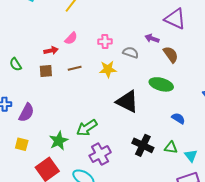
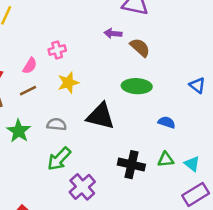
pink semicircle: (71, 38) -> (30, 66), moved
gray semicircle: (131, 52) -> (57, 124), moved
green star: (59, 141) -> (19, 131), moved

